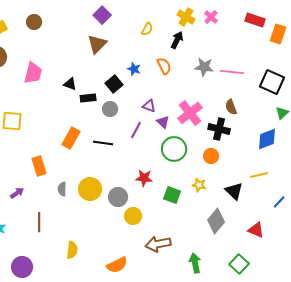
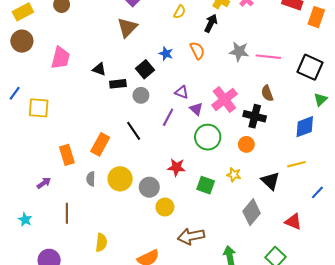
orange rectangle: (71, 138) -> (100, 144), moved
black line: (103, 143) -> (134, 131), turned 48

